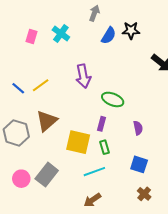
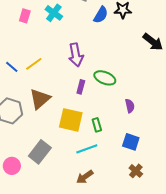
purple rectangle: (101, 124) -> (81, 87), moved
pink circle: (21, 179) -> (12, 166), moved

